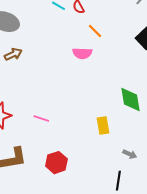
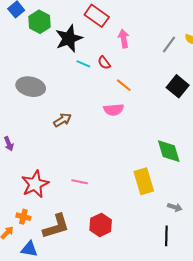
brown arrow: (13, 54) -> (62, 120), moved
yellow rectangle: (103, 125) -> (144, 181), size x1.4

